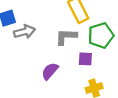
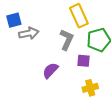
gray L-shape: (66, 37) -> (67, 40), turned 110

